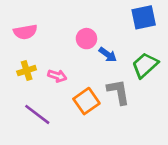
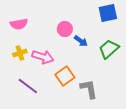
pink arrow: (57, 76) -> (43, 57), size x1.5
gray L-shape: (118, 92) -> (89, 89), moved

